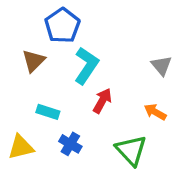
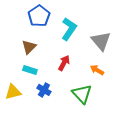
brown triangle: (34, 61) -> (29, 47), moved
cyan L-shape: (86, 66) -> (69, 29), moved
gray triangle: (161, 66) -> (101, 41), size x1.5

